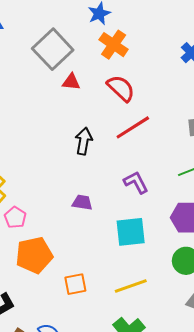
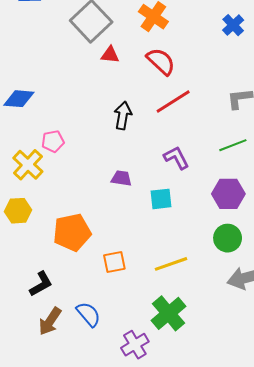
pink pentagon: (15, 217) -> (53, 141), moved, turned 30
cyan square: (131, 232) -> (161, 199), moved, size x0.7

